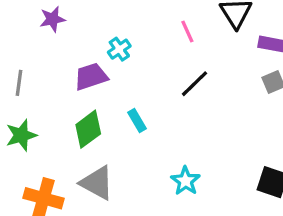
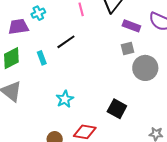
black line: (195, 84) -> (66, 42), moved

